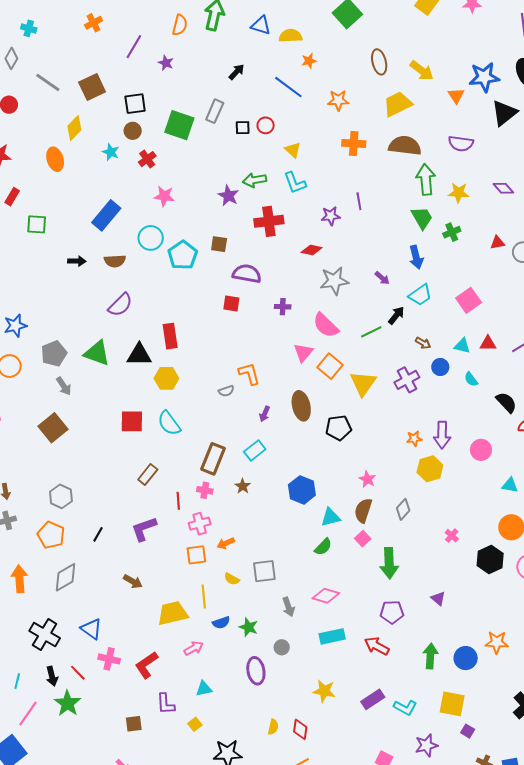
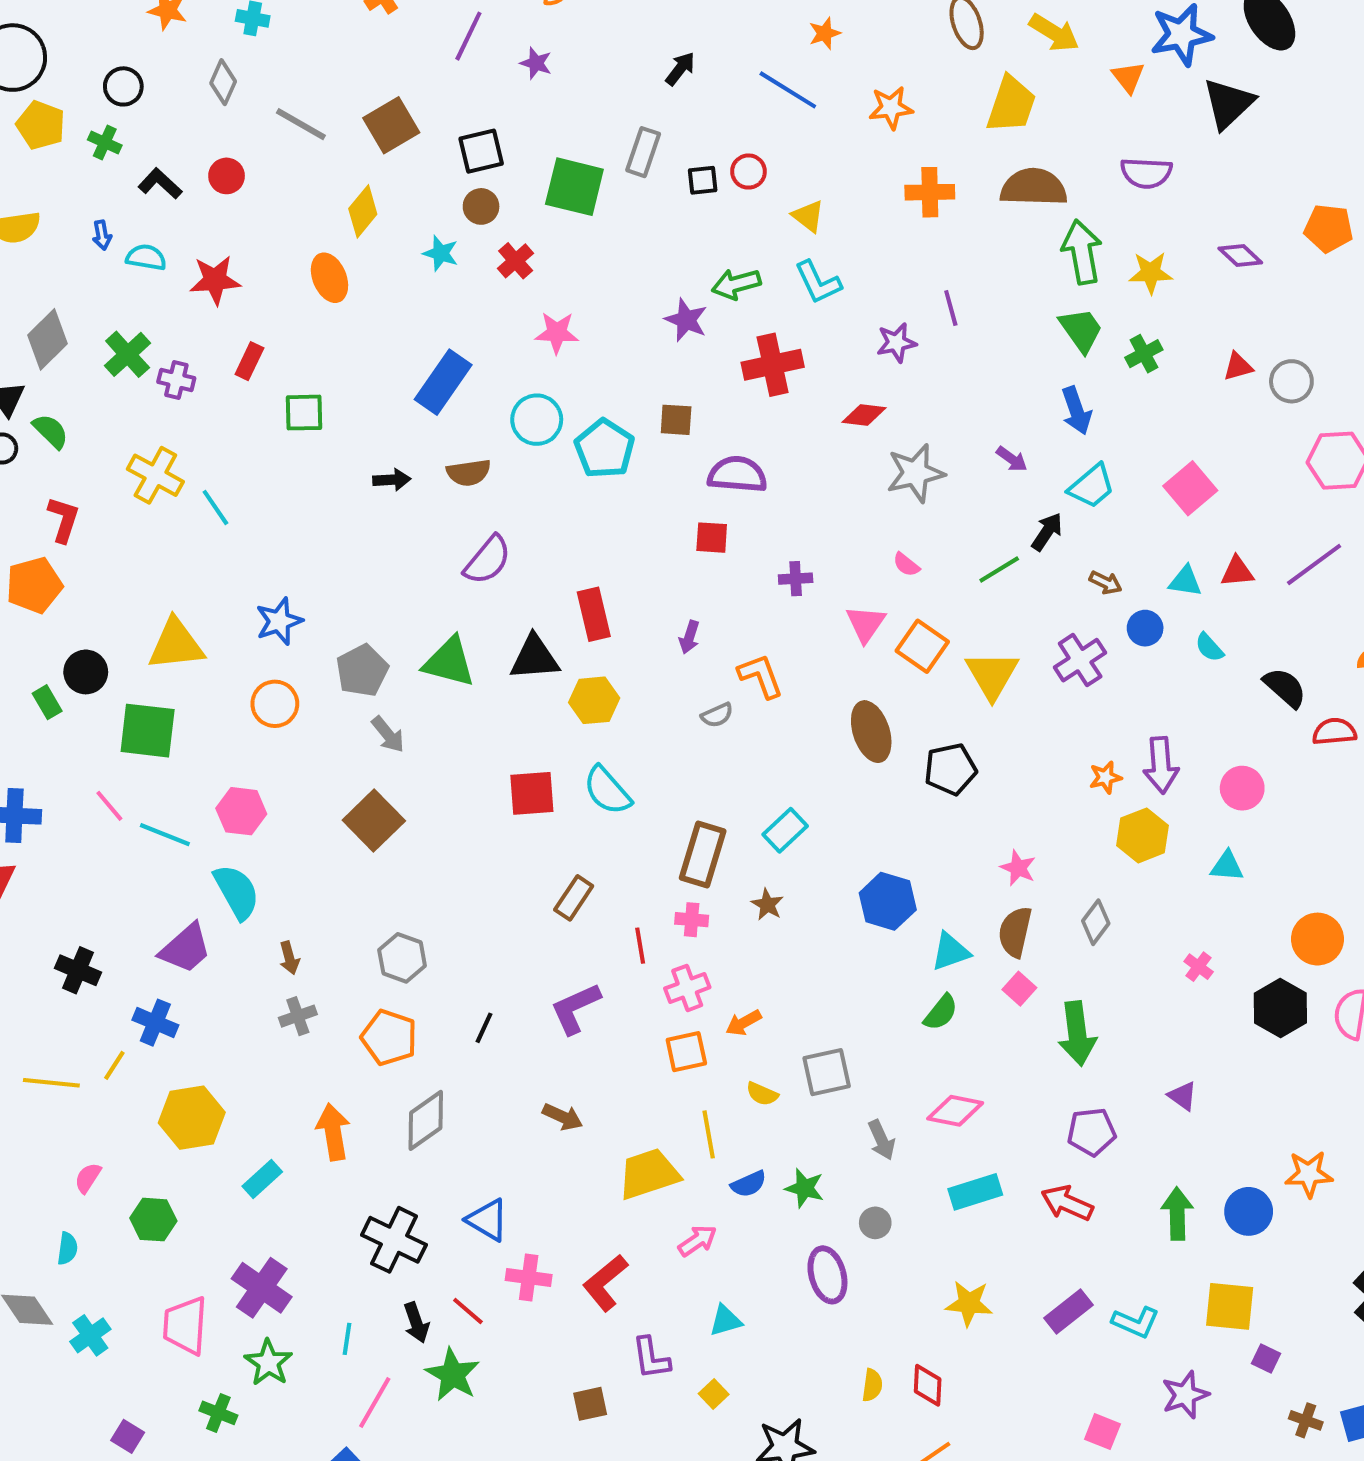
yellow trapezoid: (398, 104) -> (1011, 104), turned 140
purple cross: (283, 307) -> (796, 579), moved
pink semicircle: (326, 325) -> (906, 565), size x0.5
purple arrow: (265, 414) -> (689, 637), moved
cyan triangle: (510, 485) -> (1227, 866), moved

